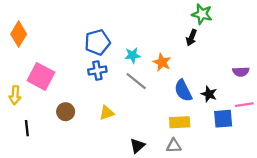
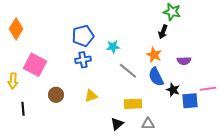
orange star: (162, 62) -> (154, 55), moved
purple semicircle: (241, 72) -> (184, 61), moved
gray line: (136, 81) -> (128, 71), moved
black star: (209, 94) -> (173, 90), moved
yellow rectangle: (180, 122) -> (133, 104), moved

